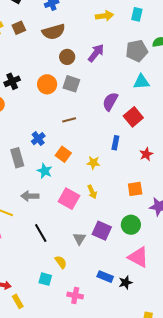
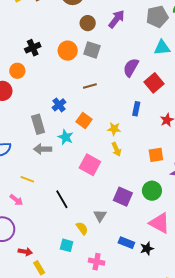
yellow arrow: (92, 192) -> (116, 149), moved
gray arrow: (30, 196) -> (43, 149), moved
gray triangle: (79, 239) -> (100, 216), moved

